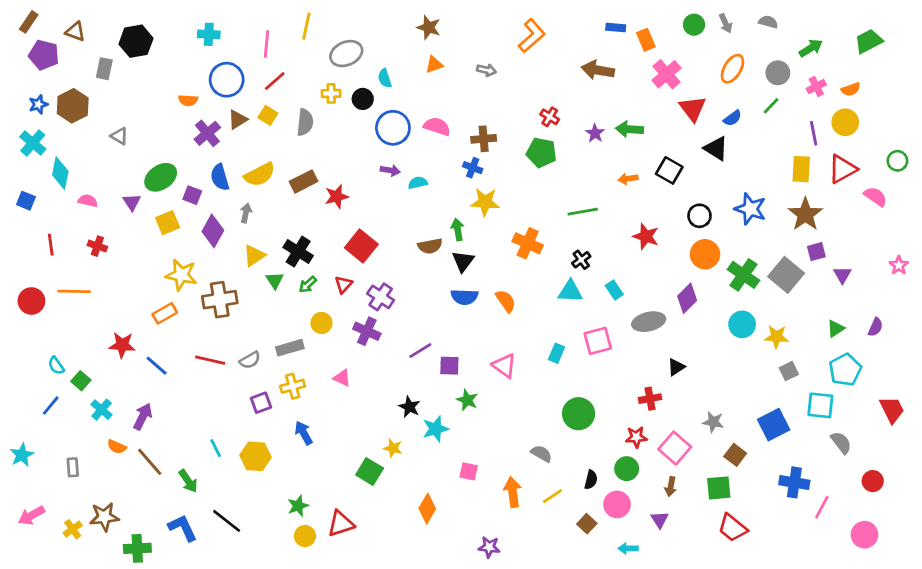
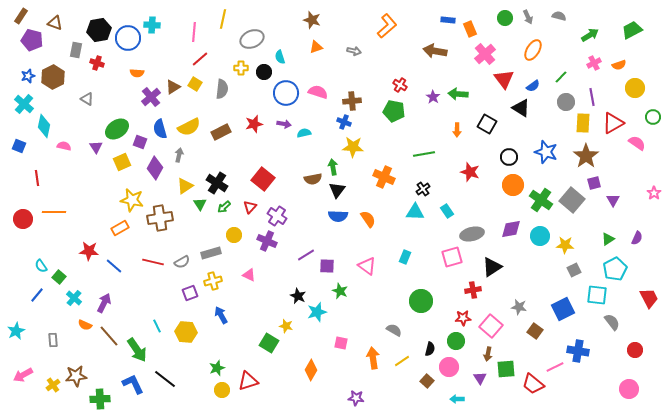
gray circle: (778, 73) -> (566, 102), moved
blue circle: (227, 80) -> (128, 38), moved
yellow circle: (845, 122) -> (635, 88), moved
orange arrow: (628, 179) -> (457, 130), turned -80
red star: (337, 197) -> (254, 124), moved
red cross: (97, 246) -> (97, 63), moved
purple diamond: (687, 298) -> (511, 229), moved, turned 35
pink square: (598, 341) -> (452, 257), moved
black triangle: (676, 367) -> (492, 267), size x1.5
green arrow: (188, 481) -> (137, 350), size x1.4
green square: (719, 488) -> (506, 369), moved
pink line: (822, 507) -> (555, 367), moved, turned 36

